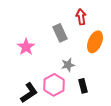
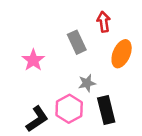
black rectangle: (83, 86) -> (106, 110), size x1.5

